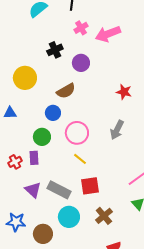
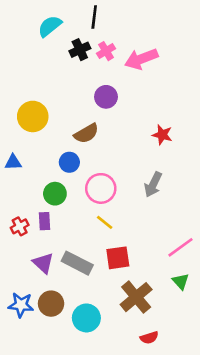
black cross: (55, 50) -> (80, 50), moved
brown cross: (104, 216) -> (136, 297), size x1.4
cyan circle: (69, 217) -> (86, 318), moved
brown circle: (43, 234) -> (51, 304), moved

